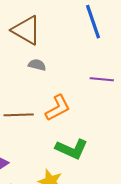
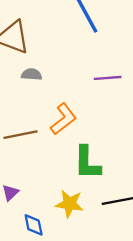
green L-shape: (72, 149) -> (87, 163), turned 76

